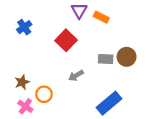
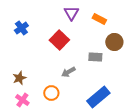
orange rectangle: (101, 17) -> (99, 19), moved
brown circle: (127, 57) -> (114, 42), moved
orange circle: (44, 94) -> (51, 93), moved

